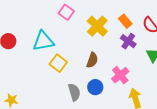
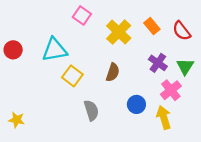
purple cross: (128, 41) -> (158, 63), moved
pink cross: (120, 75) -> (171, 90), moved
blue circle: (95, 87) -> (136, 104), moved

